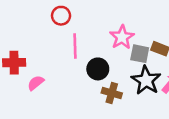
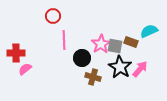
pink star: (122, 37) -> (101, 44), moved
pink semicircle: (36, 83) -> (25, 69), moved

